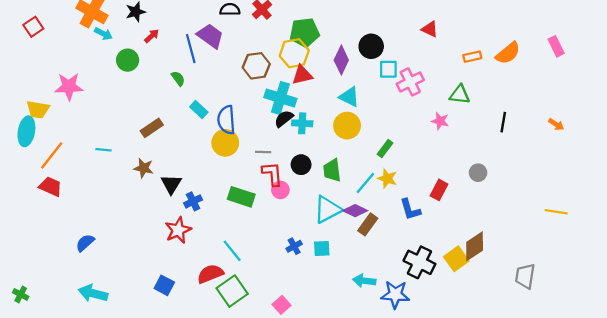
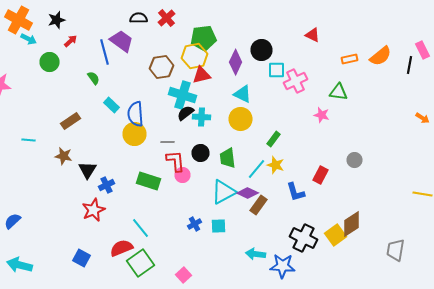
black line: (503, 122) -> (410, 65), moved

